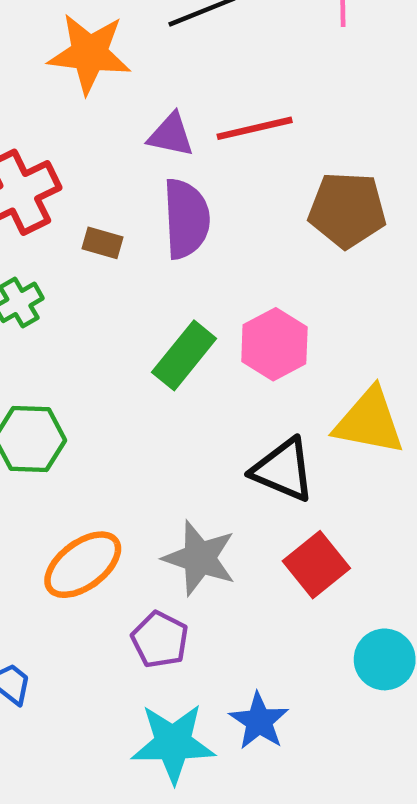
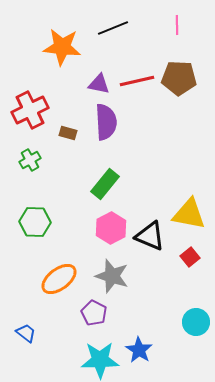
brown pentagon: (347, 210) -> (179, 78), moved
pink hexagon: (274, 344) -> (111, 228), moved
red square: (316, 565) -> (190, 257), moved, size x0.7

